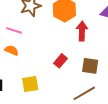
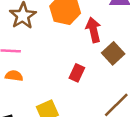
brown square: (90, 66) -> (113, 53), moved, turned -36

